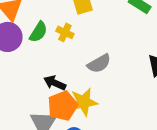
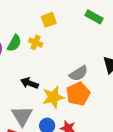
gray semicircle: (99, 64) -> (79, 73), moved
orange pentagon: (63, 106) -> (78, 94), moved

